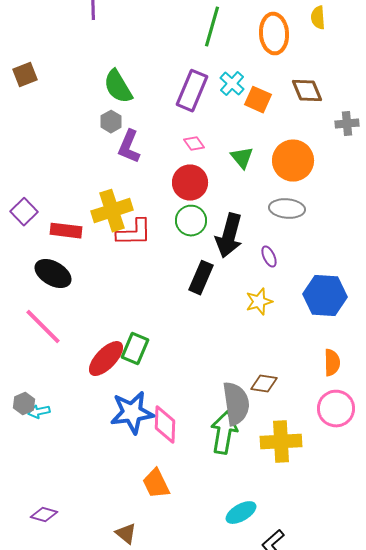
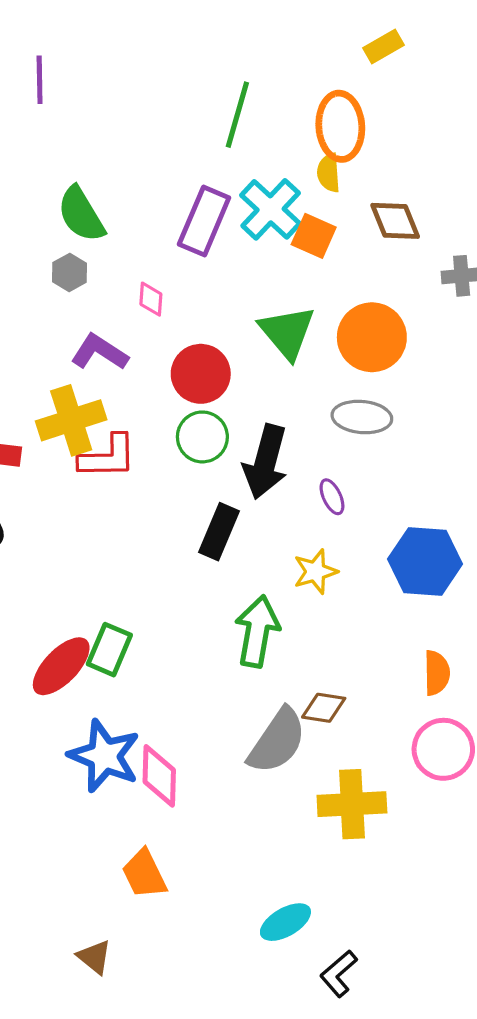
yellow semicircle: (318, 18) -> (329, 173), moved
cyan cross: (232, 84) -> (271, 209), size x1.5
pink diamond: (194, 144) -> (151, 299), moved, turned 40
purple L-shape: (129, 147) -> (99, 352), moved, turned 100
green triangle: (242, 158) -> (287, 332), size x1.5
gray semicircle: (236, 404) -> (277, 741), turned 42
blue star: (132, 413) -> (104, 756), turned 30
green arrow: (224, 433) -> (257, 631), moved

